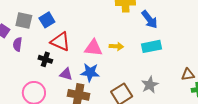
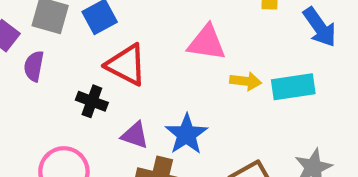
cyan rectangle: (152, 46) -> (293, 87), moved
pink triangle: (93, 48) -> (207, 43), moved
blue star: (90, 72) -> (186, 134), turned 30

